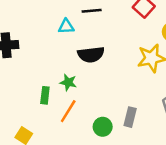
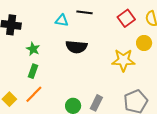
green star: (68, 82) -> (33, 49), moved
orange line: (68, 111) -> (34, 94), moved

